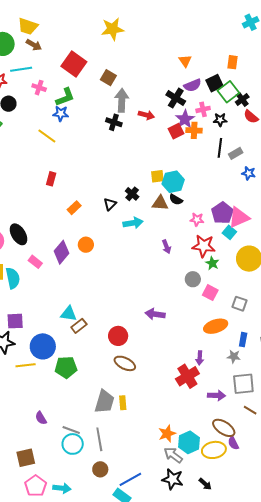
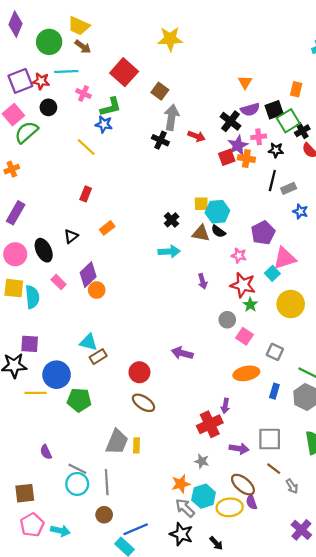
black triangle: (110, 204) -> (71, 236), moved
purple pentagon: (222, 213) -> (263, 233), moved
orange circle: (86, 245) -> (97, 290), moved
gray star: (234, 357) -> (202, 461), moved

